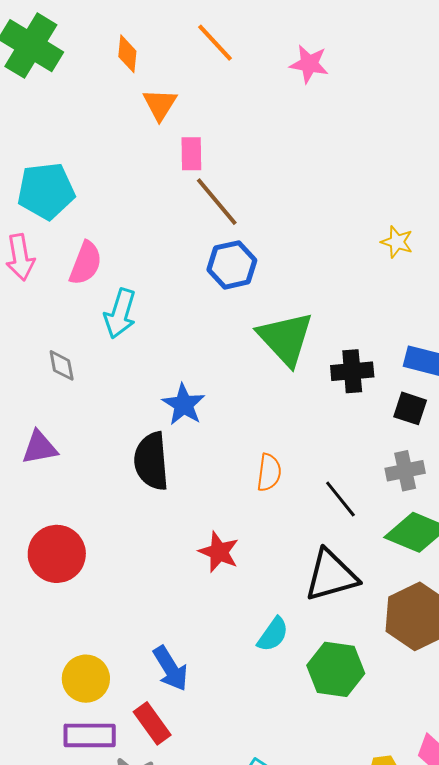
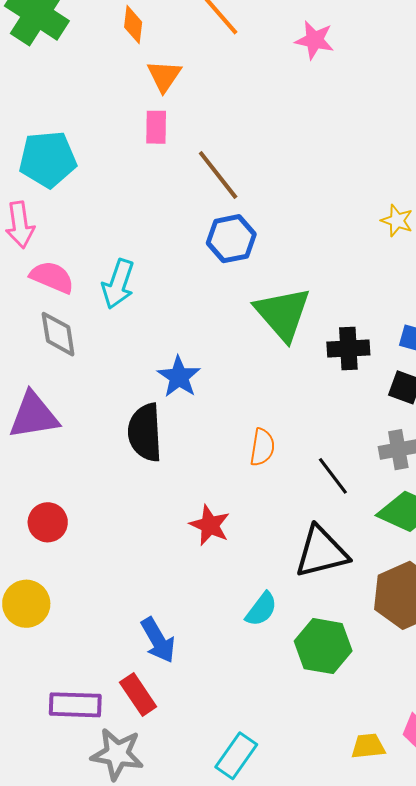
pink rectangle: (191, 154) -> (156, 127), moved
pink semicircle: (86, 263) -> (52, 277), moved, turned -90
gray diamond: (62, 365) -> (58, 334), size x1.4
purple triangle: (40, 448) -> (34, 416), size x1.4
red circle: (57, 554) -> (48, 522), size x0.7
yellow circle: (86, 679) -> (26, 604), moved

